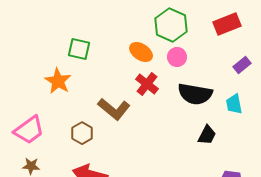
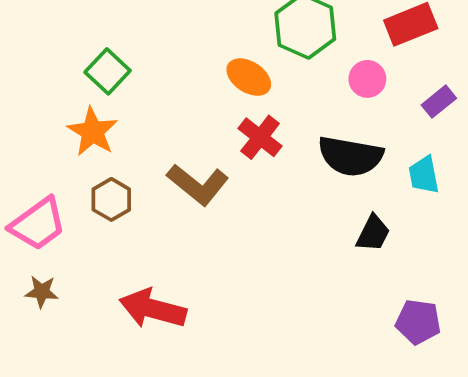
green square: (79, 49) -> (108, 71), moved, turned 30
pink circle: (177, 57) -> (367, 79), moved
brown hexagon: (82, 133) -> (111, 199), moved

